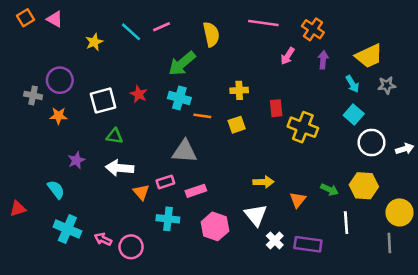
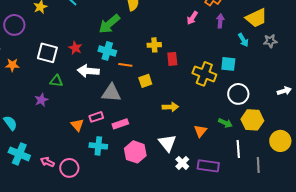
purple circle: (60, 80) -> (14, 25), moved
white square: (103, 101) -> (47, 53), turned 30
red rectangle: (276, 108) -> (172, 59), moved
cyan square: (354, 115) -> (228, 64), moved, turned -35
yellow square: (237, 125) -> (145, 81), moved
white circle: (372, 143) -> (238, 94), moved
purple star: (76, 160) -> (41, 100), moved
white arrow: (120, 168) -> (88, 71), moved
yellow arrow: (263, 182) -> (170, 107), moved
gray line: (389, 243) -> (258, 165), moved

